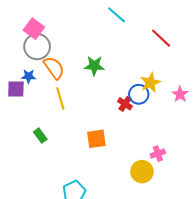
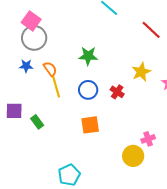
orange semicircle: (54, 68) -> (50, 69), moved, size x0.7
purple square: (16, 89) -> (14, 111), moved
blue circle: (139, 94) -> (88, 90), moved

